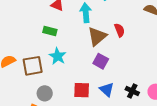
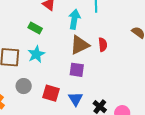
purple square: (101, 61) -> (77, 70), turned -35
gray circle: (45, 93) -> (24, 86), moved

